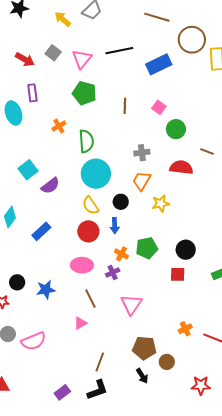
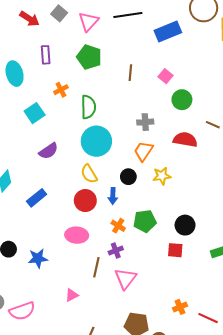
purple rectangle: (32, 93) -> (46, 55), moved
cyan square: (28, 170) -> (35, 113), moved
black circle: (121, 202) -> (128, 177), moved
purple cross: (113, 272) -> (116, 250), moved
brown line: (90, 299) -> (96, 267), moved, turned 36

